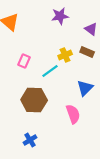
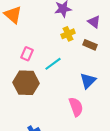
yellow cross: (65, 55) -> (68, 34), moved
brown hexagon: (34, 100) -> (26, 83), moved

